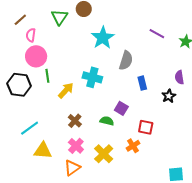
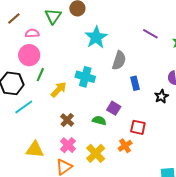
pink semicircle: (31, 35) -> (32, 33), moved, turned 80
green line: (47, 76) -> (40, 75), turned 32
cyan line: (30, 128) -> (24, 107), moved

